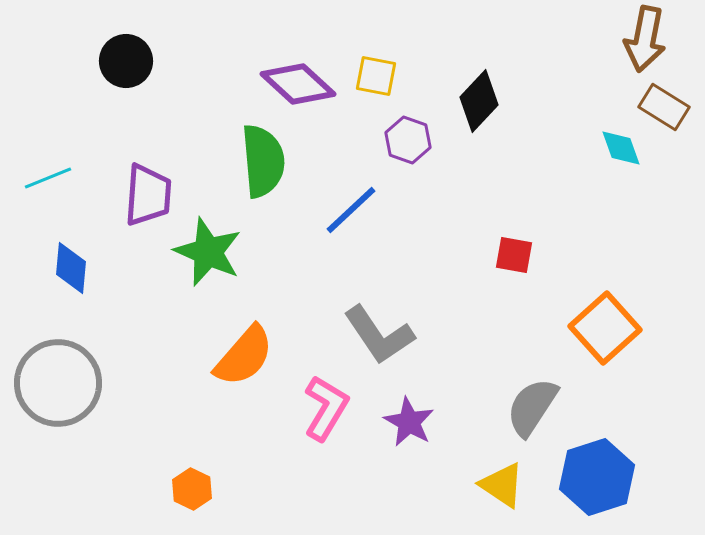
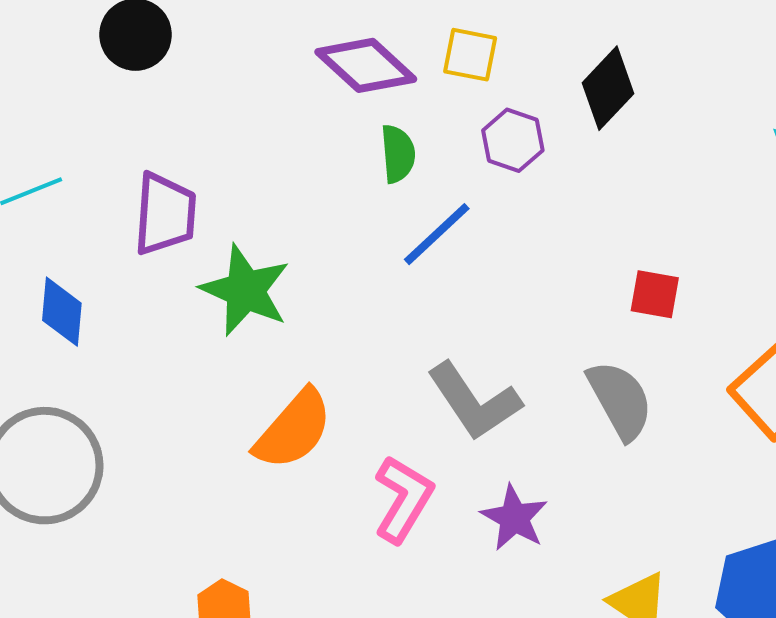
green semicircle: (263, 161) -> (398, 154), moved, size x0.6
gray semicircle: (532, 407) -> (620, 400), moved, turned 118

